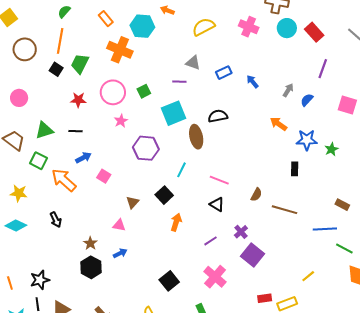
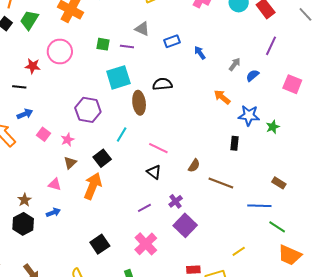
green square: (144, 91) -> (103, 44), moved, turned 32
red star: (78, 100) -> (33, 66), moved
pink star: (121, 121) -> (67, 140), moved
orange arrow: (176, 222) -> (93, 186), moved, size x1.5

